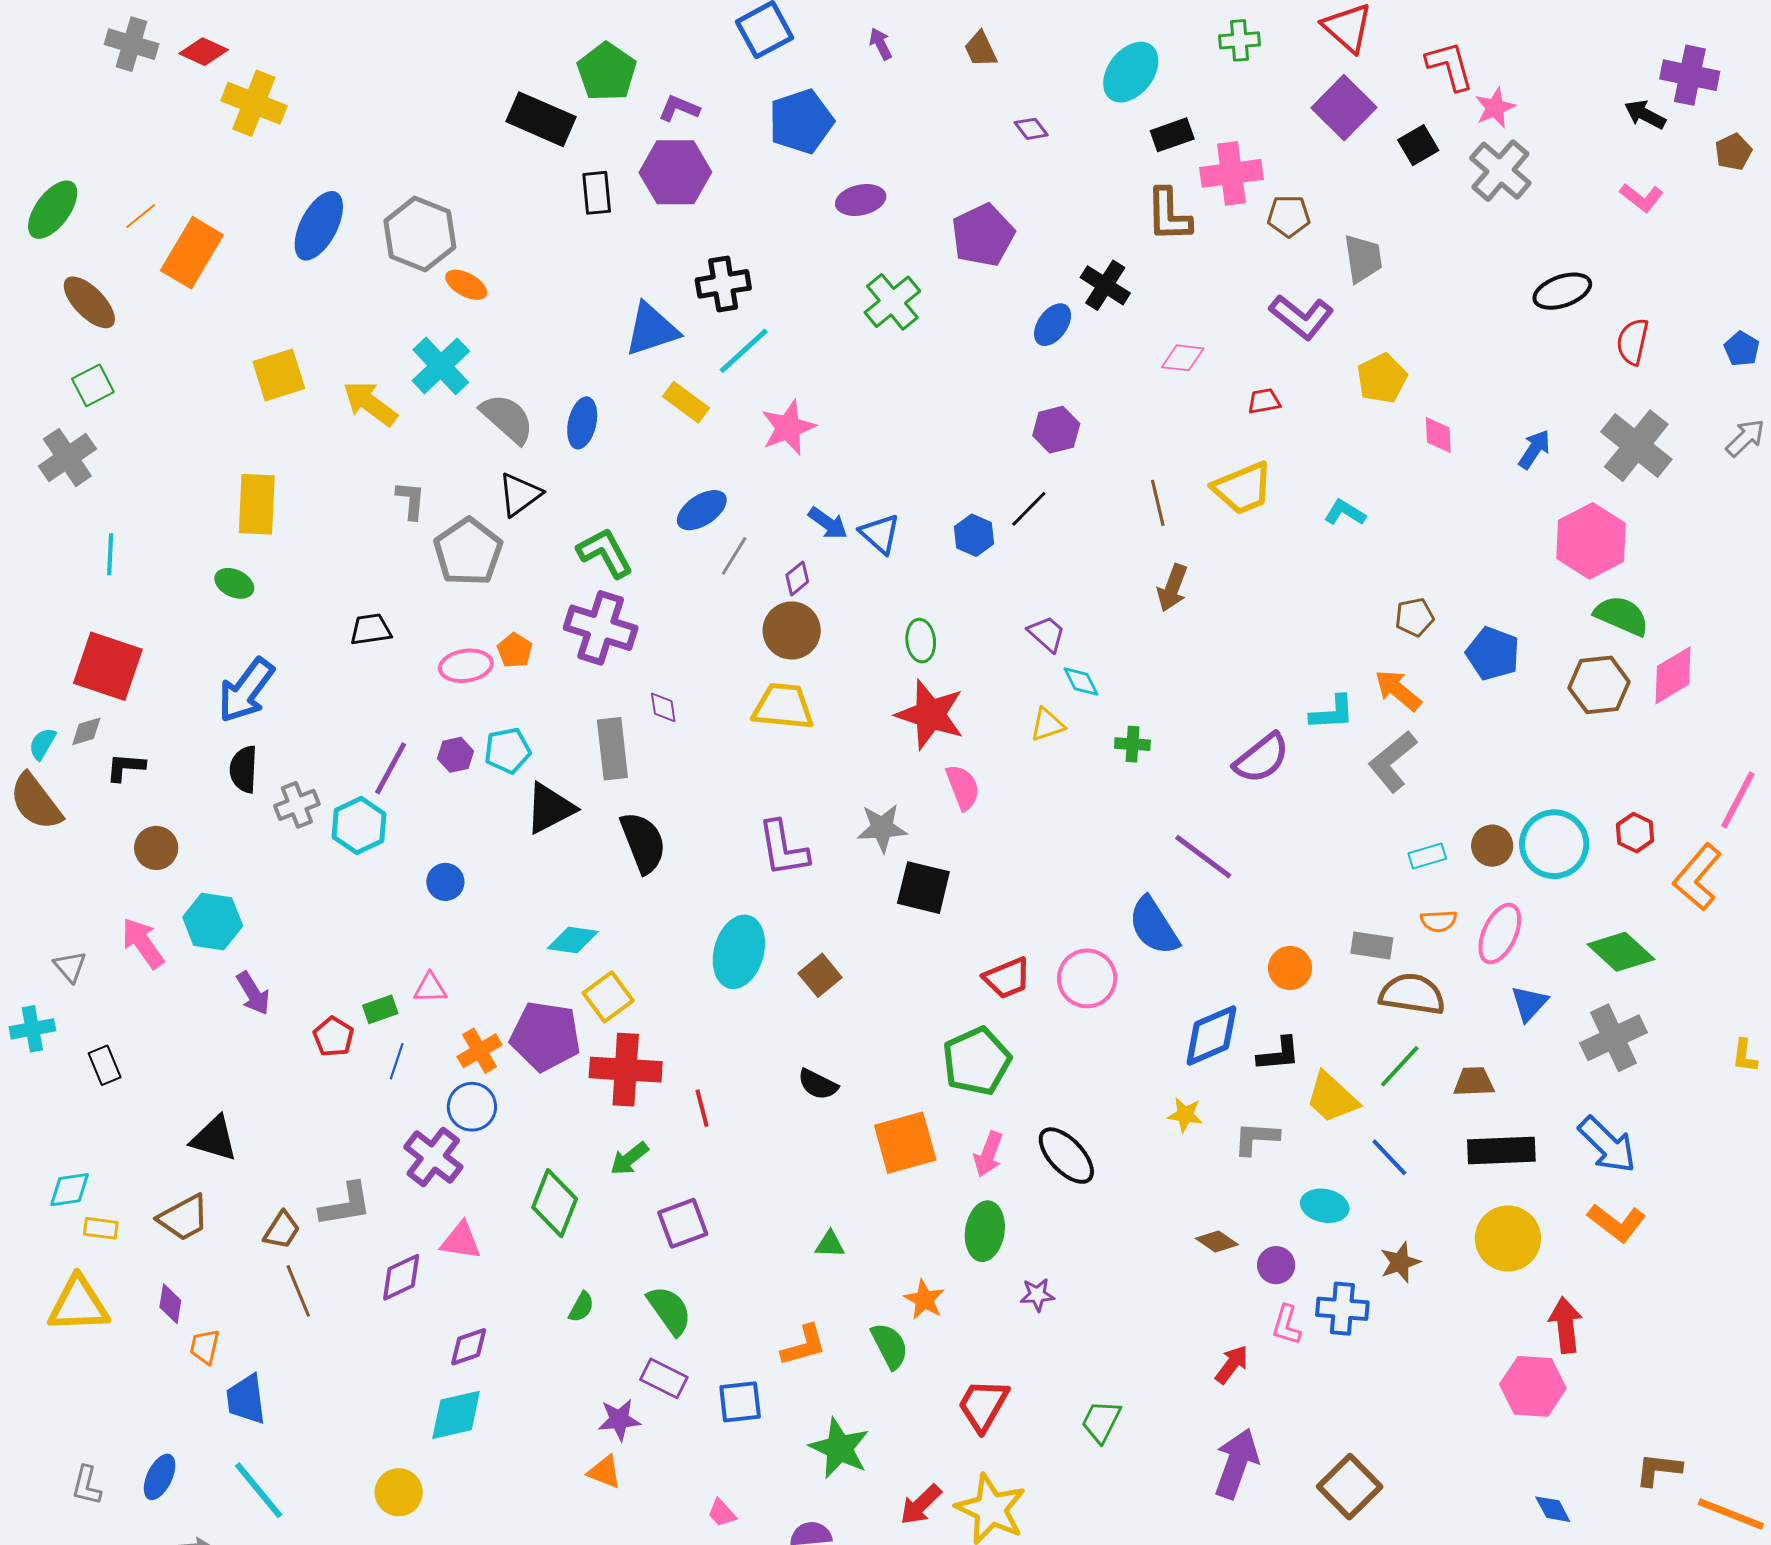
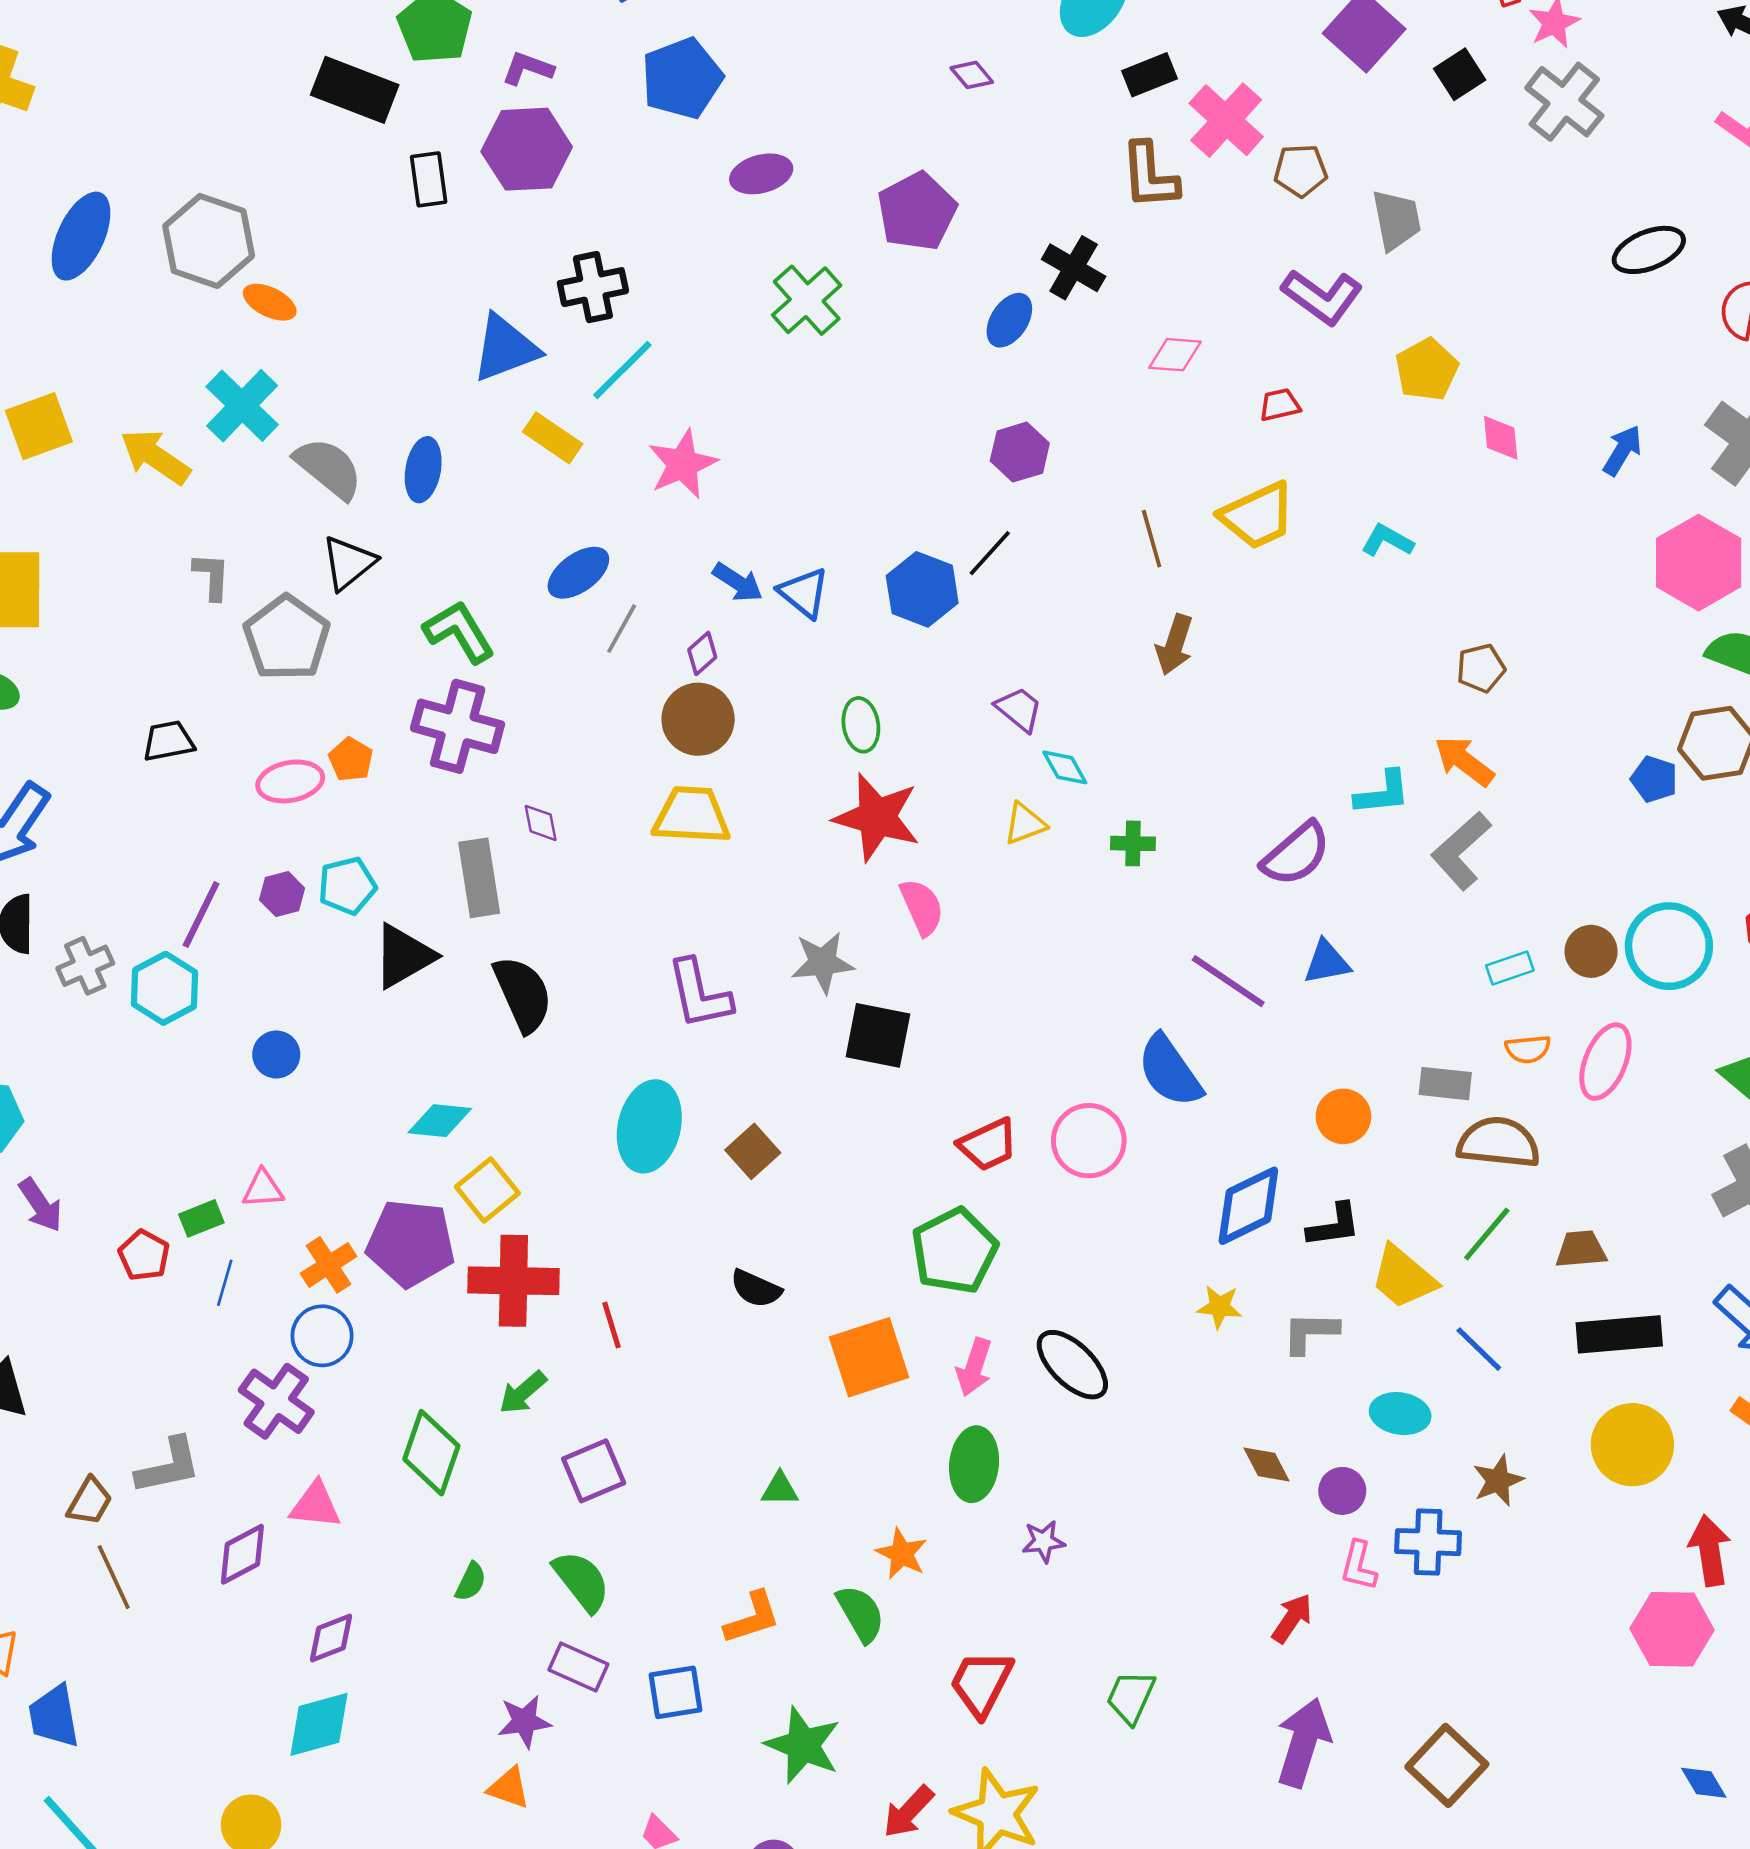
pink cross: (1231, 173) -> (1226, 120), turned -38
blue hexagon: (974, 535) -> (922, 589), size x1.4
blue pentagon: (1493, 654) -> (1654, 779), moved, size x0.7
blue triangle: (1529, 1003) -> (1327, 962), moved, turned 39
brown diamond: (1217, 1242) -> (1267, 1464), turned 30

